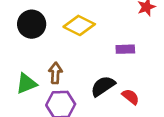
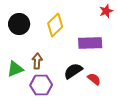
yellow diamond: (79, 25) -> (55, 25), turned -70
purple rectangle: (125, 49) -> (90, 43), size x1.6

